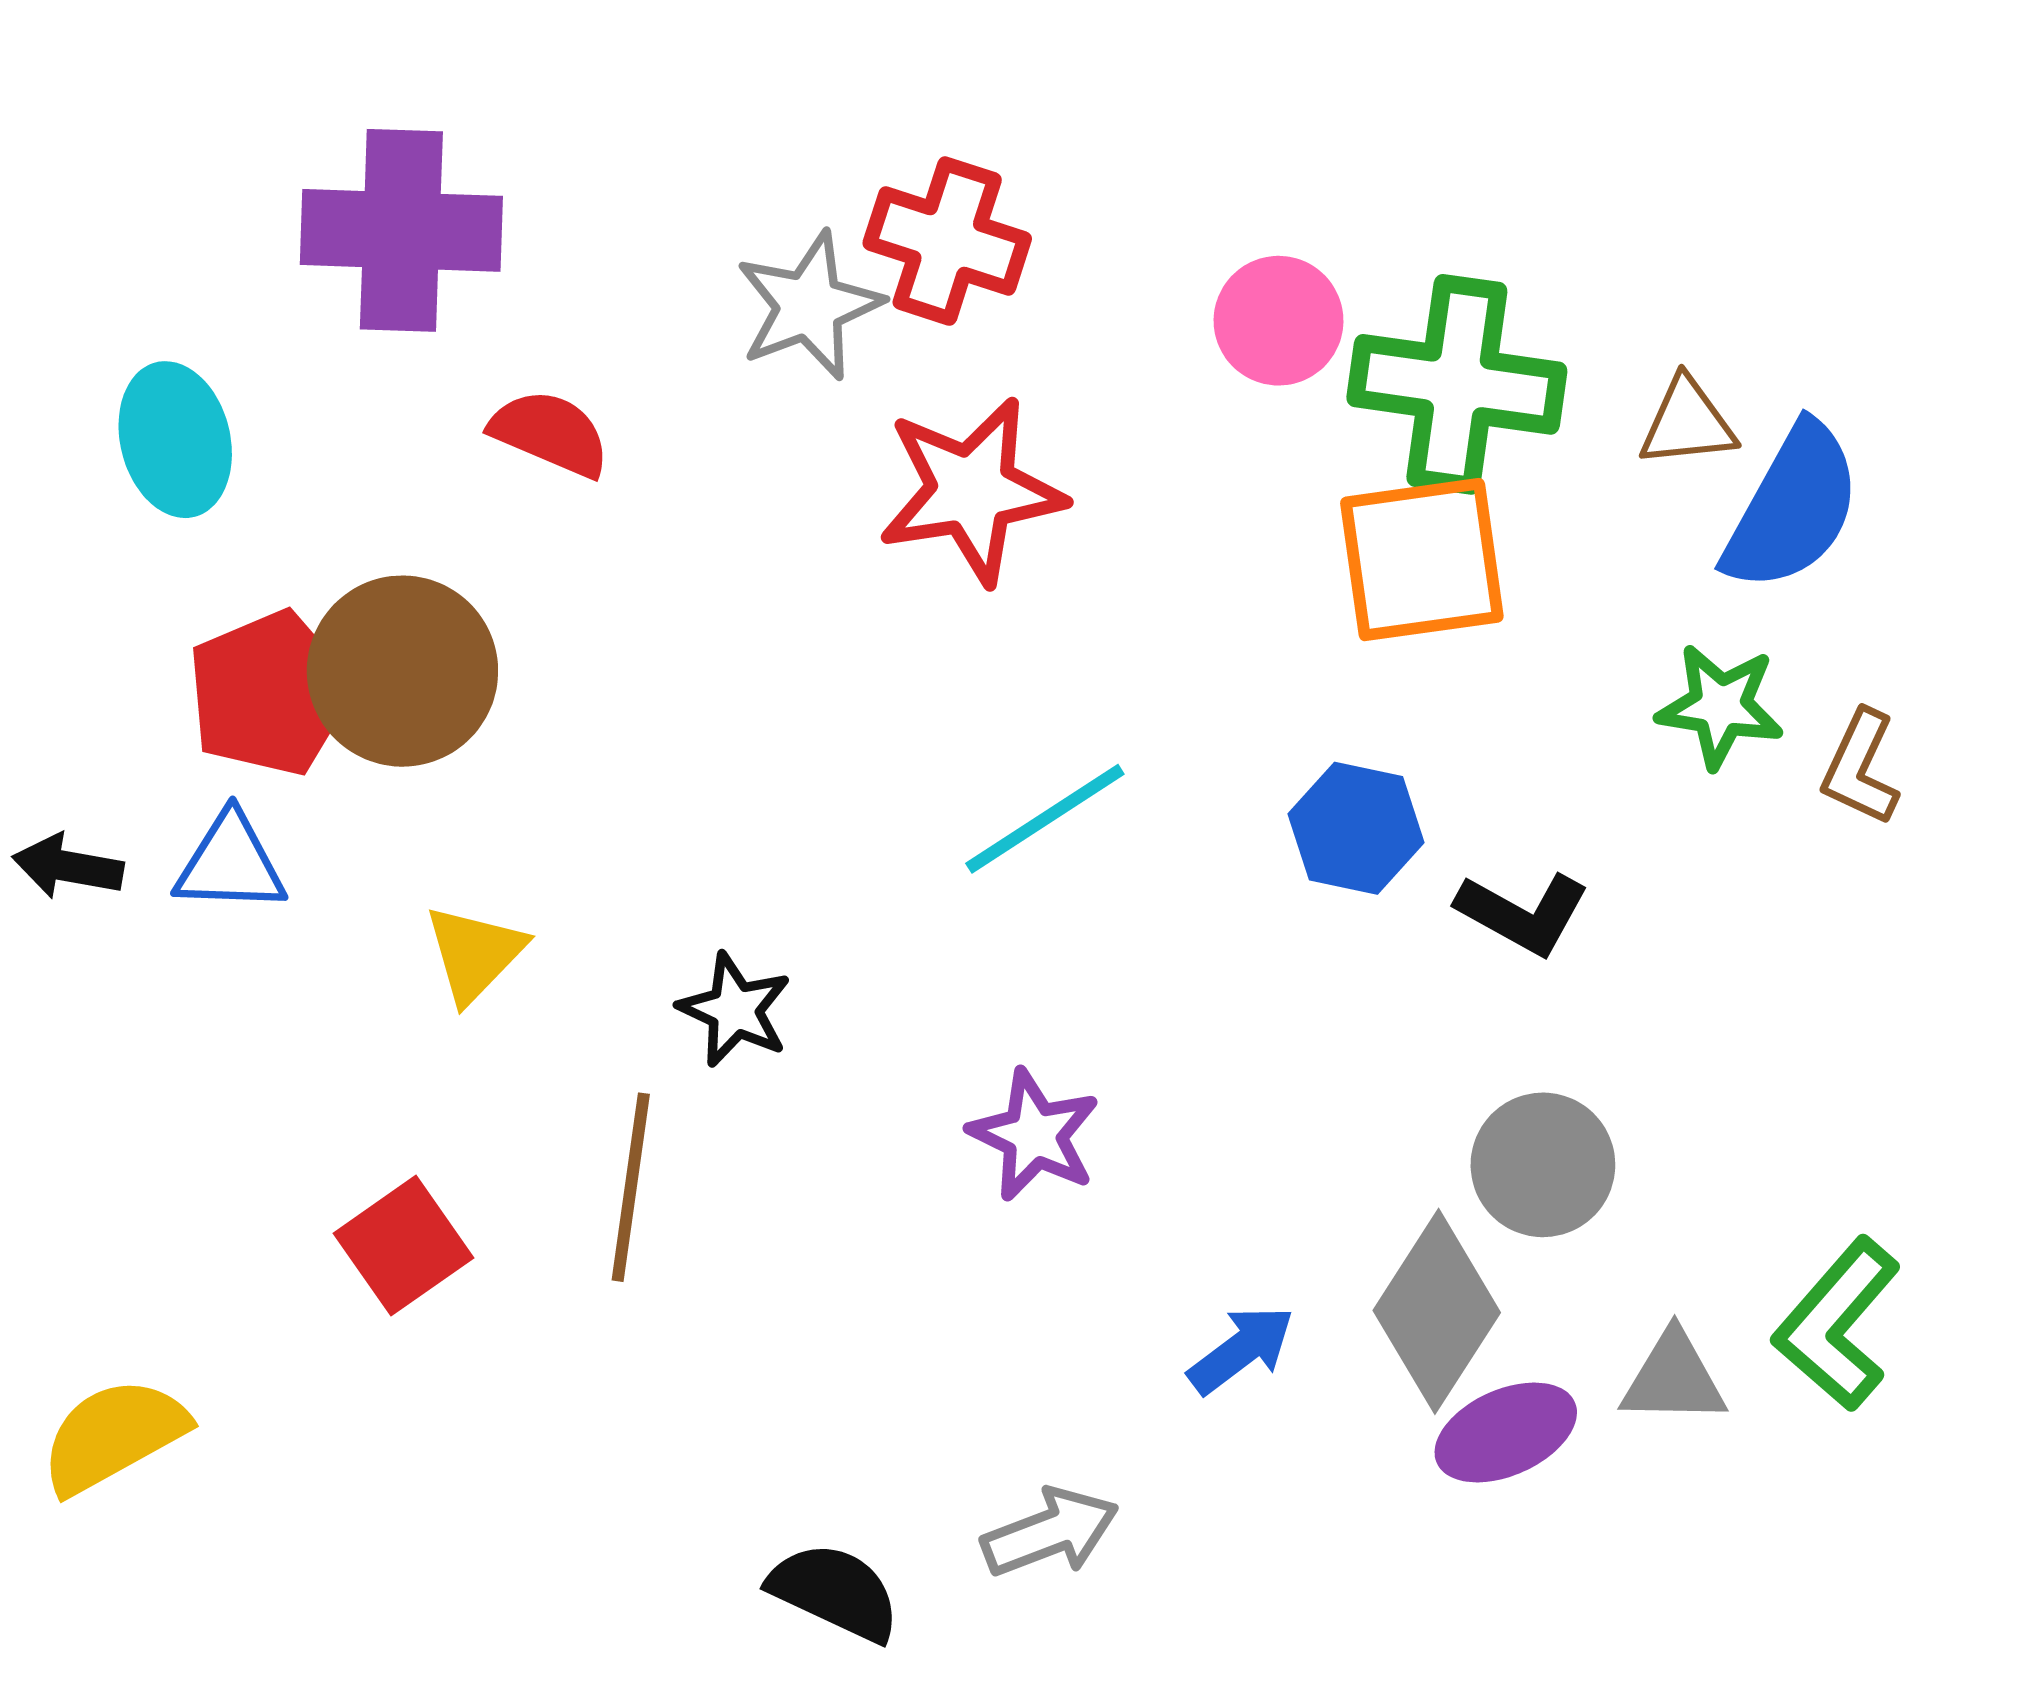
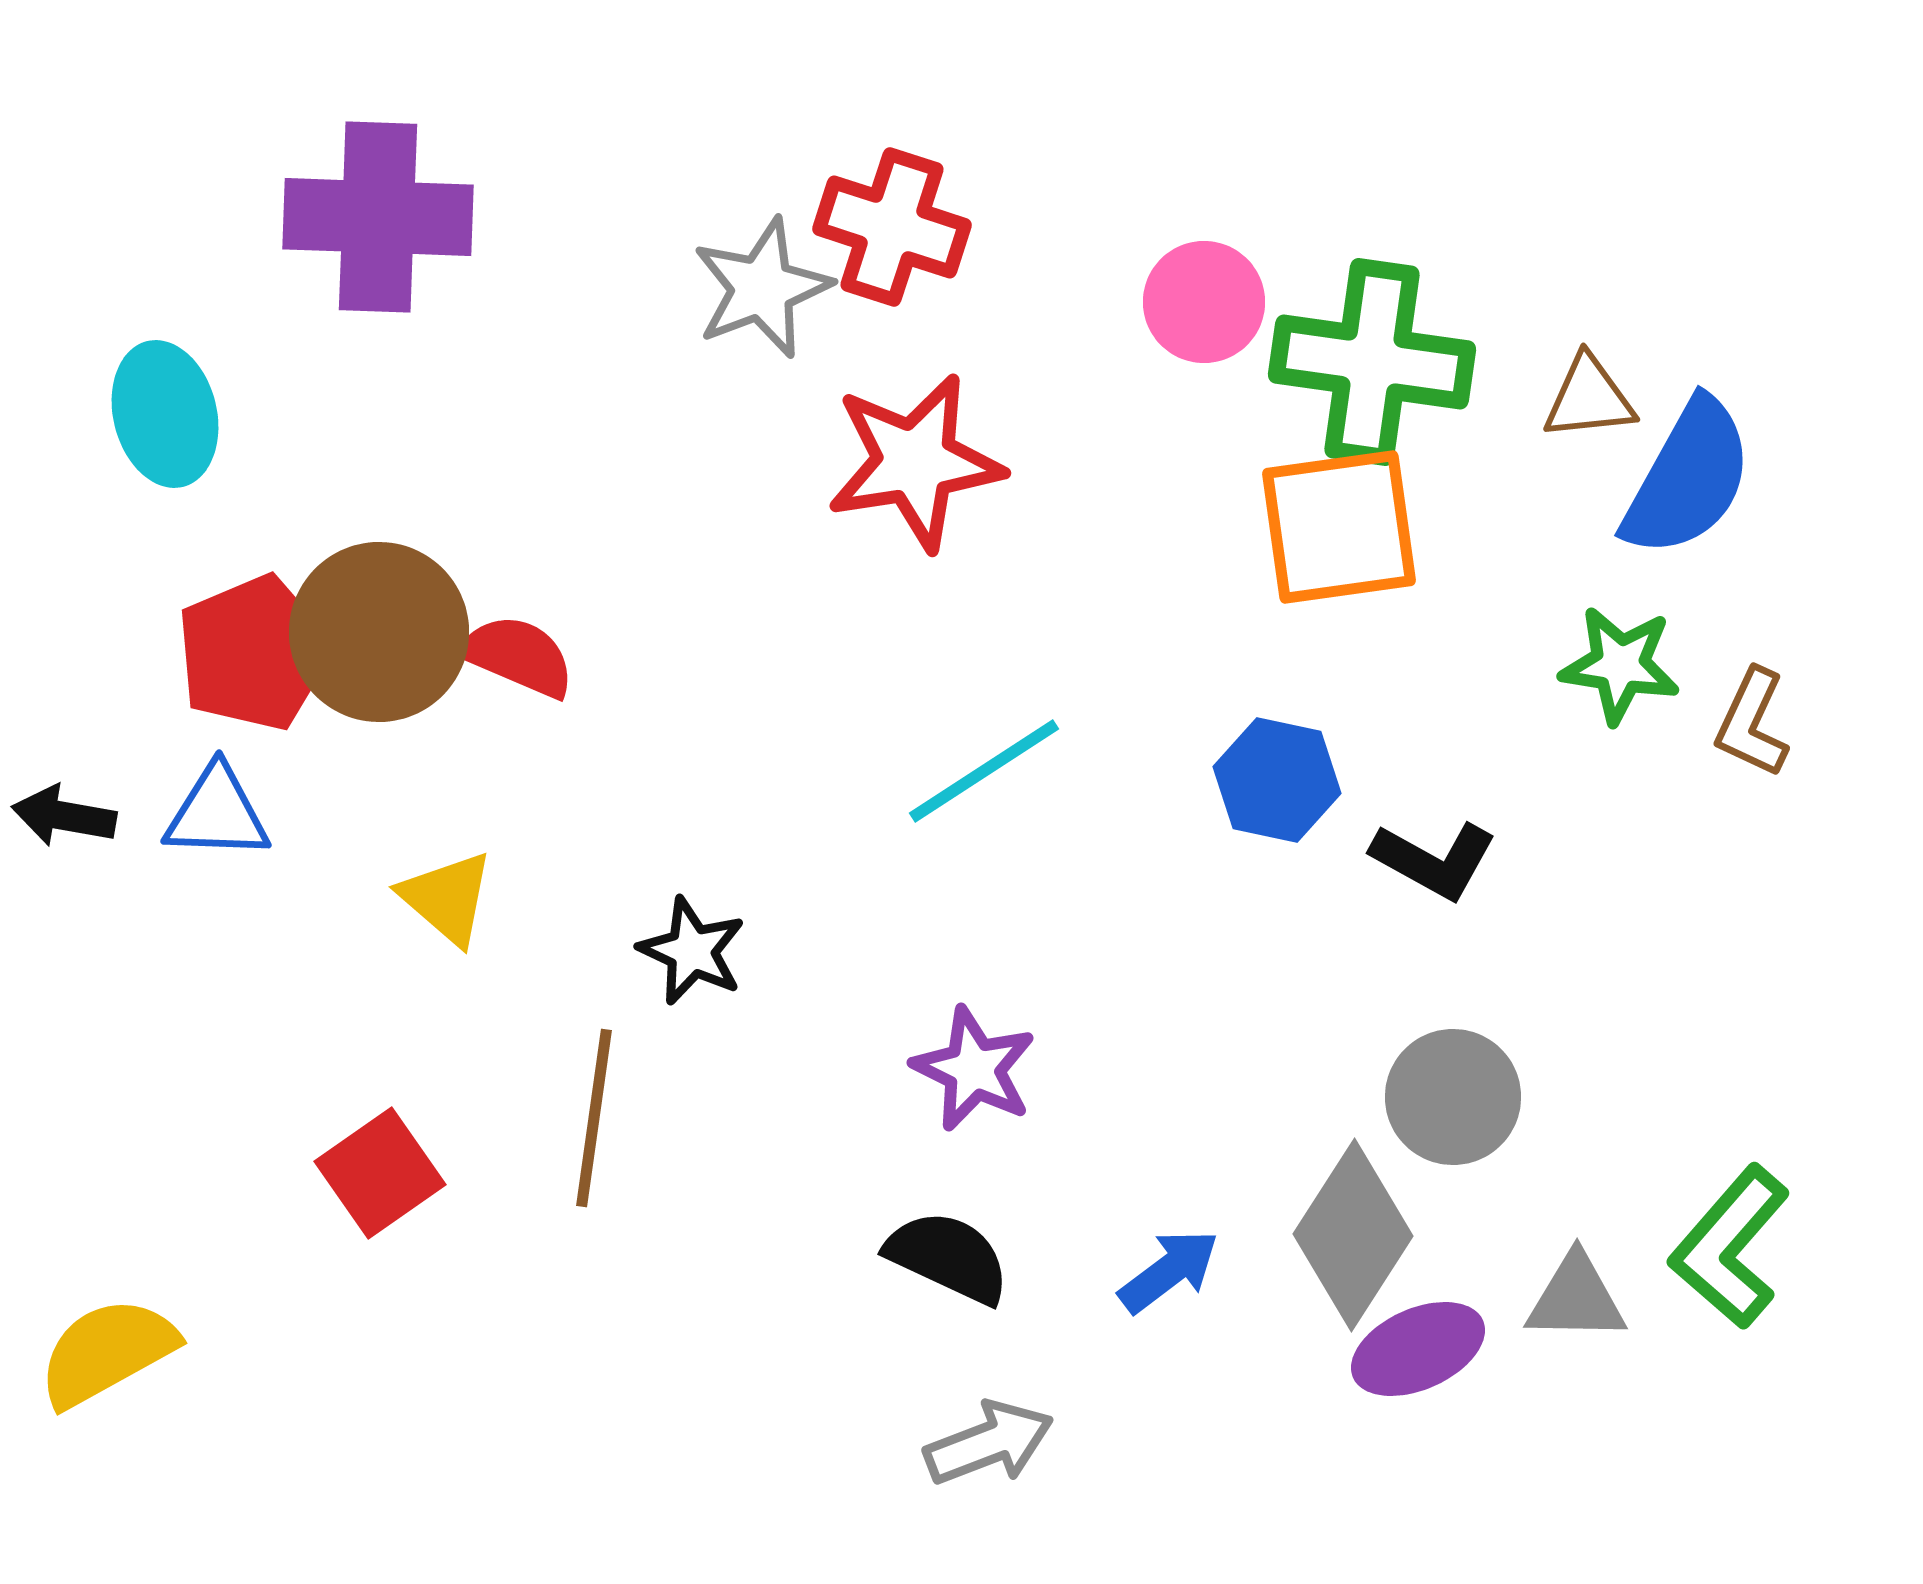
red semicircle: (550, 433) -> (518, 656), moved
yellow triangle: (475, 954) -> (447, 898), turned -33
black semicircle: (835, 1592) -> (948, 1257), moved

